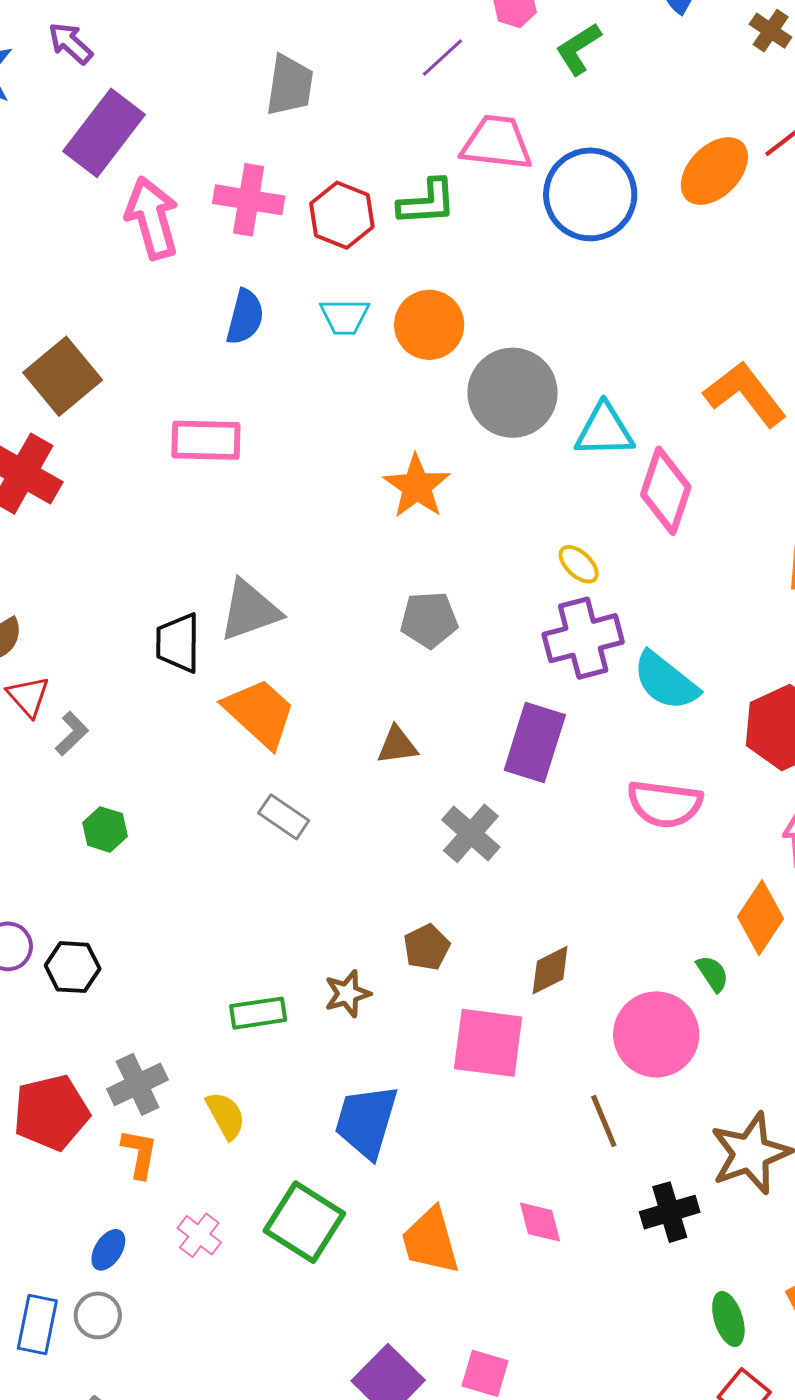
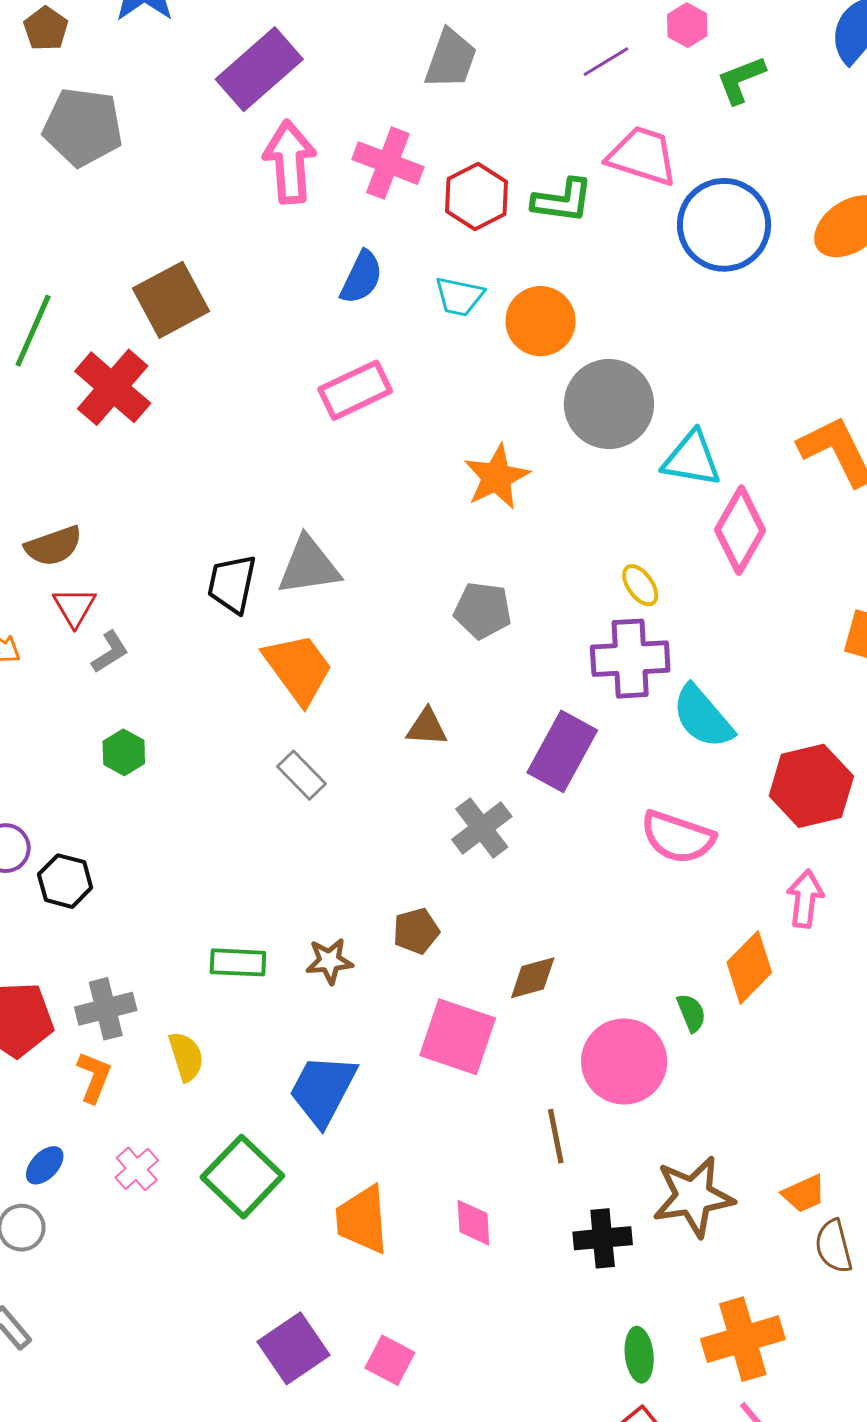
pink rectangle: (206, 440) -> (355, 390), moved, turned -38

